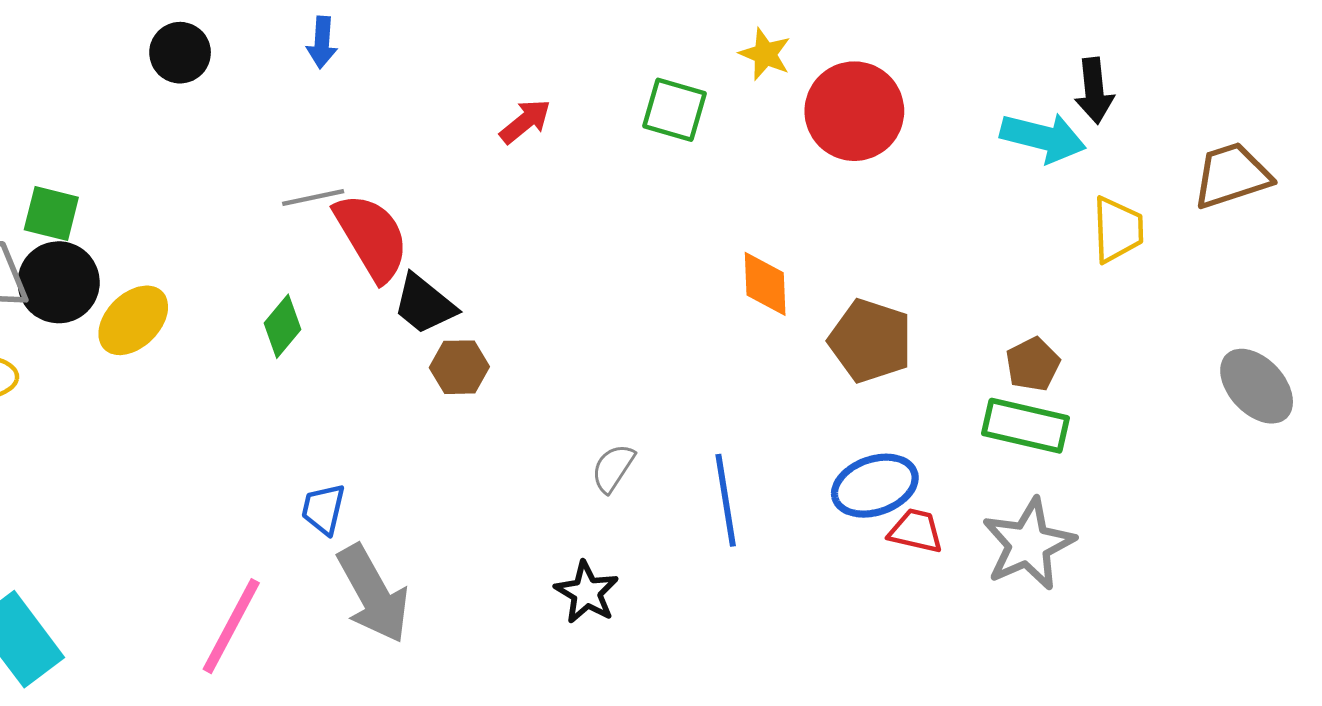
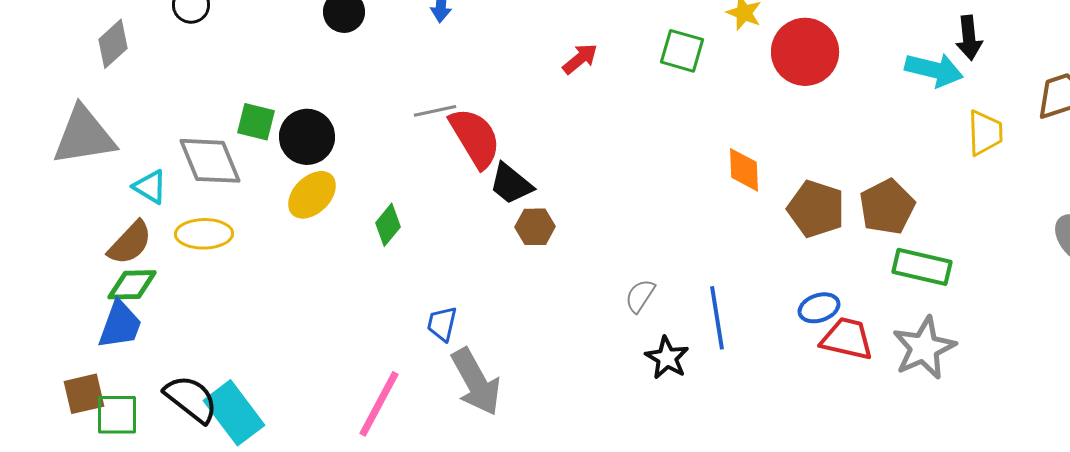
black circle: (59, 282) -> (307, 137), moved
green diamond: (282, 326) -> (388, 225), moved
brown pentagon: (1033, 364) -> (887, 207), moved, size x1.5
blue ellipse: (875, 486) -> (819, 308), size x0.7
red trapezoid: (916, 531) -> (847, 339), size x1.4
black star: (587, 592) -> (667, 358), moved

